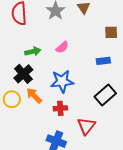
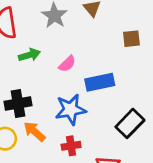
green arrow: (33, 51) -> (29, 55), moved
blue rectangle: (103, 61) -> (100, 82), moved, size x1.5
black cross: (23, 74) -> (18, 103), turned 36

